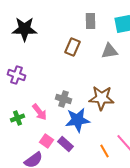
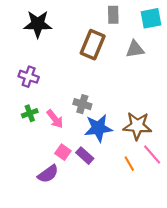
brown rectangle: (72, 47) -> (93, 45), size x1.4
brown star: (102, 98) -> (137, 126), moved
green cross: (18, 118) -> (30, 113), moved

